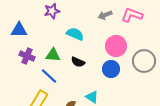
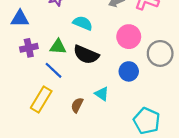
purple cross: (27, 56) -> (29, 48), turned -35
black semicircle: (78, 62) -> (86, 55), size x1.6
blue circle: (111, 69) -> (129, 71), moved

